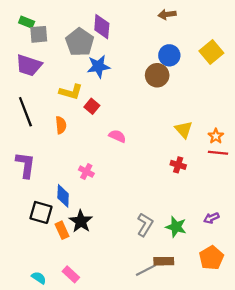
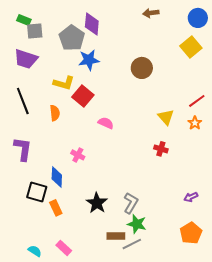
blue circle: (169, 55) -> (198, 18), moved
red square: (92, 106) -> (83, 96), size x1.5
red line: (218, 153) -> (197, 101), moved, turned -42
black star: (81, 221) -> (97, 203), moved
green star: (176, 227) -> (137, 224), moved
brown rectangle: (164, 261) -> (116, 236), moved

